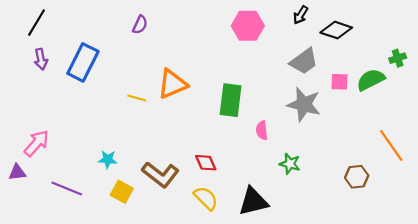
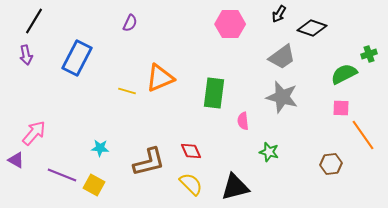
purple arrow: (41, 59) -> (26, 55), moved
pink square: (339, 82) -> (341, 108), moved
purple triangle: (17, 172) -> (16, 160), turned 36
brown L-shape: (160, 175) -> (149, 162), turned -52
yellow square: (122, 192) -> (94, 185), moved

